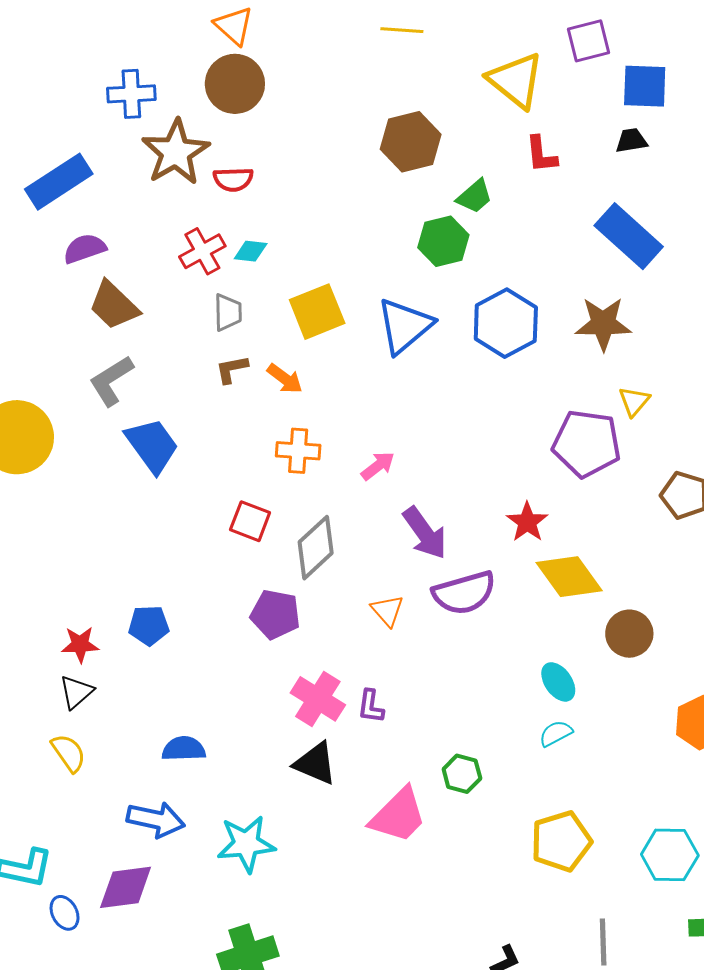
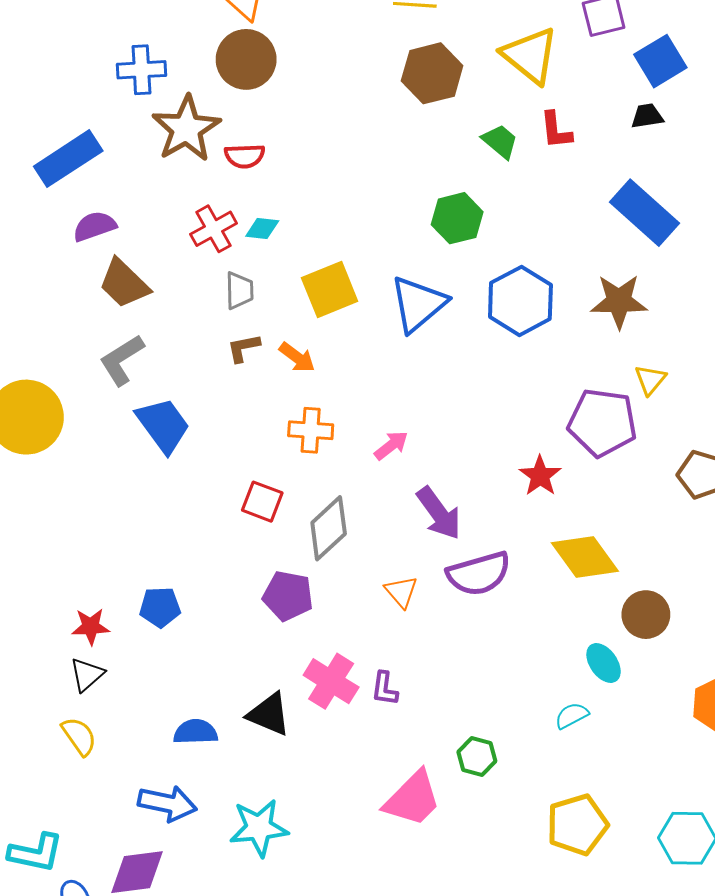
blue square: (645, 86) -> (660, 61), turned -33
brown hexagon: (411, 142) -> (432, 73), moved
green trapezoid: (475, 196) -> (500, 141), moved, turned -99
red star: (527, 522) -> (540, 476), moved
cyan ellipse: (558, 682) -> (604, 663), moved
black triangle: (315, 763) -> (269, 714), moved

